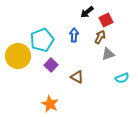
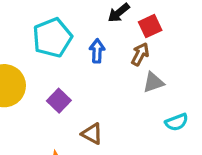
cyan pentagon: (42, 40) -> (52, 38), moved
brown triangle: (77, 77) -> (92, 134), moved

